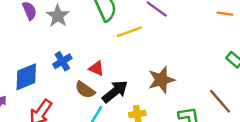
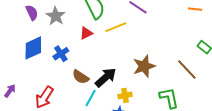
red triangle: (96, 68) -> (86, 33), moved, turned -48
blue diamond: (26, 77) -> (33, 48), moved
brown line: (220, 101) -> (187, 70), moved

